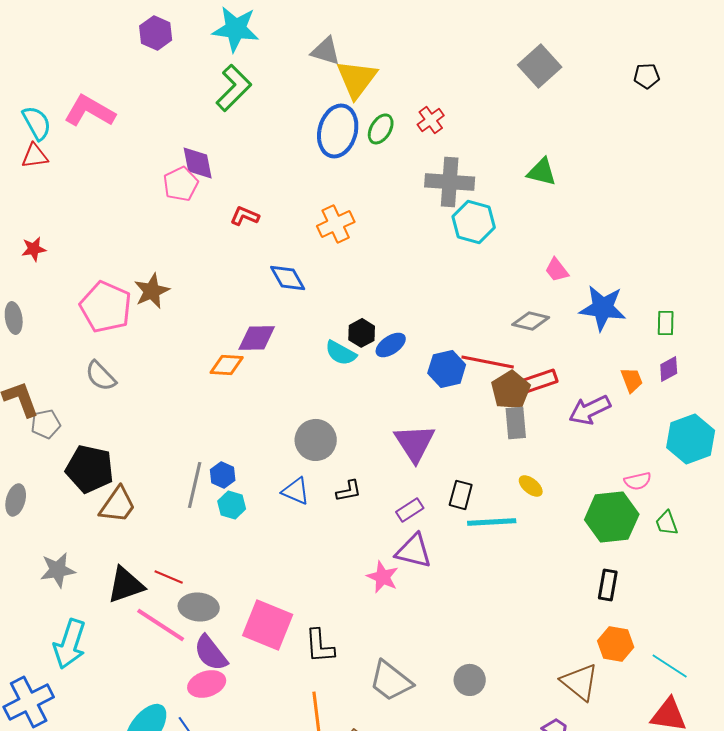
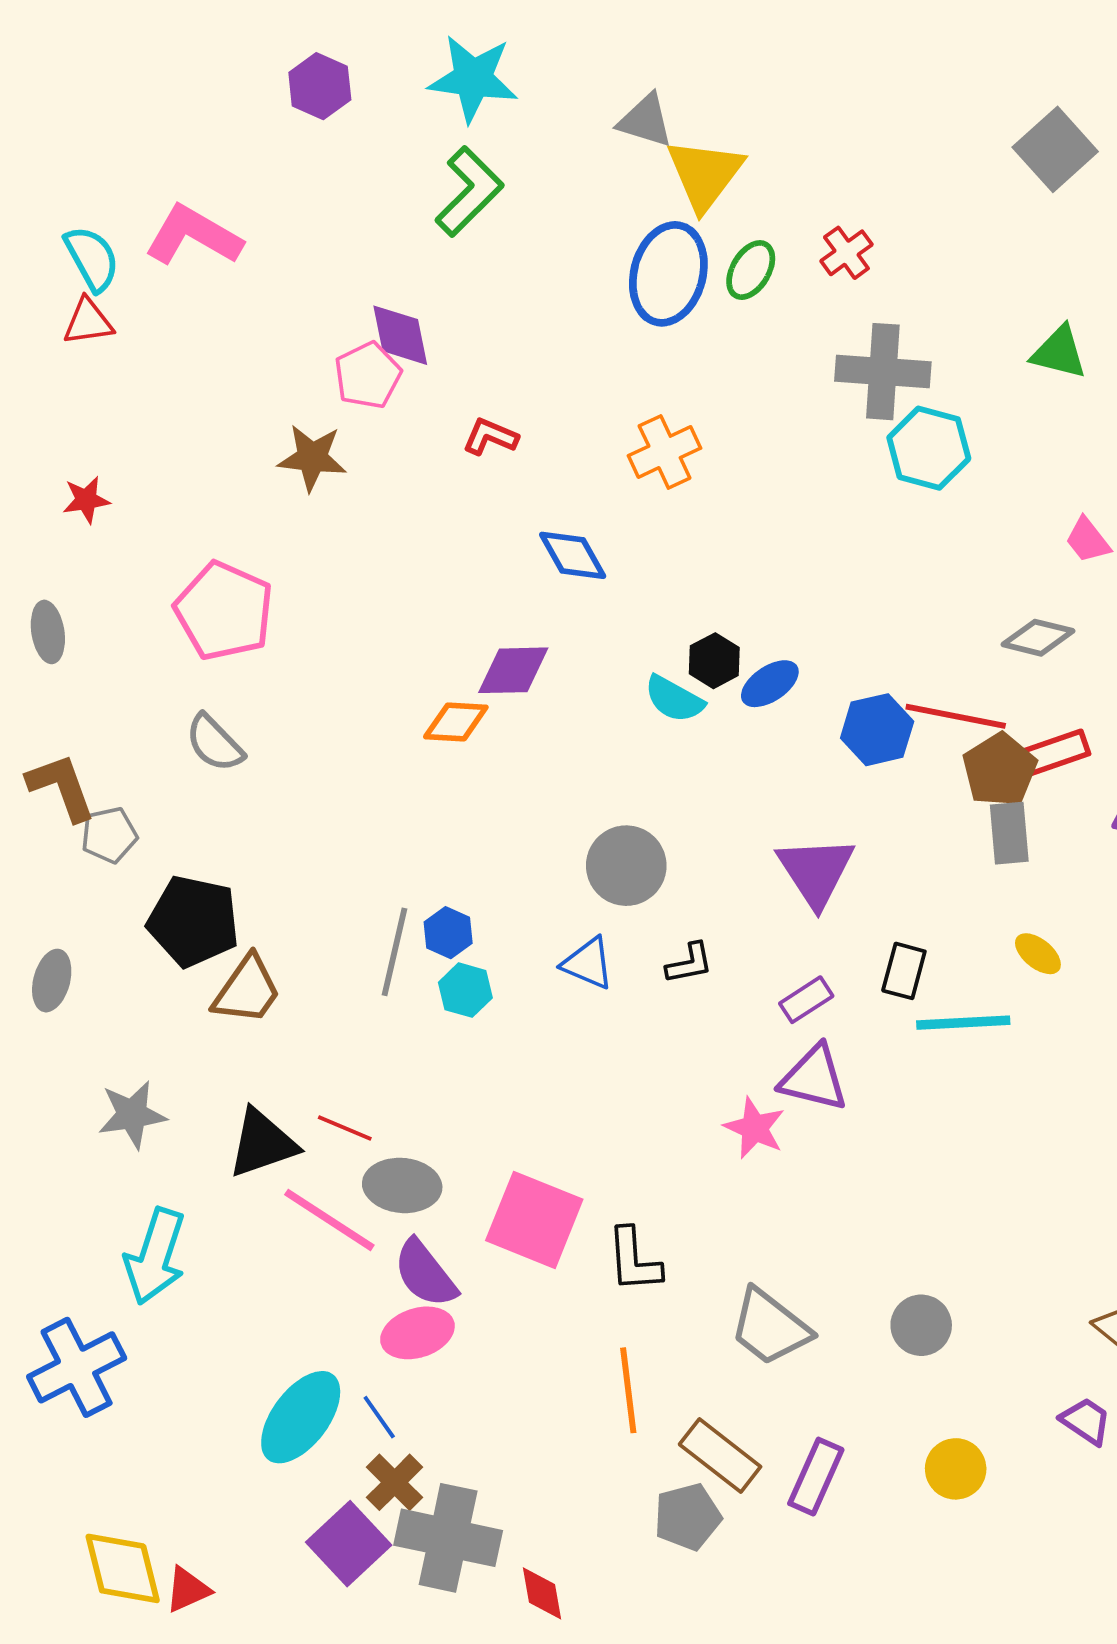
brown star: (152, 291) -> (312, 458), moved, turned 30

